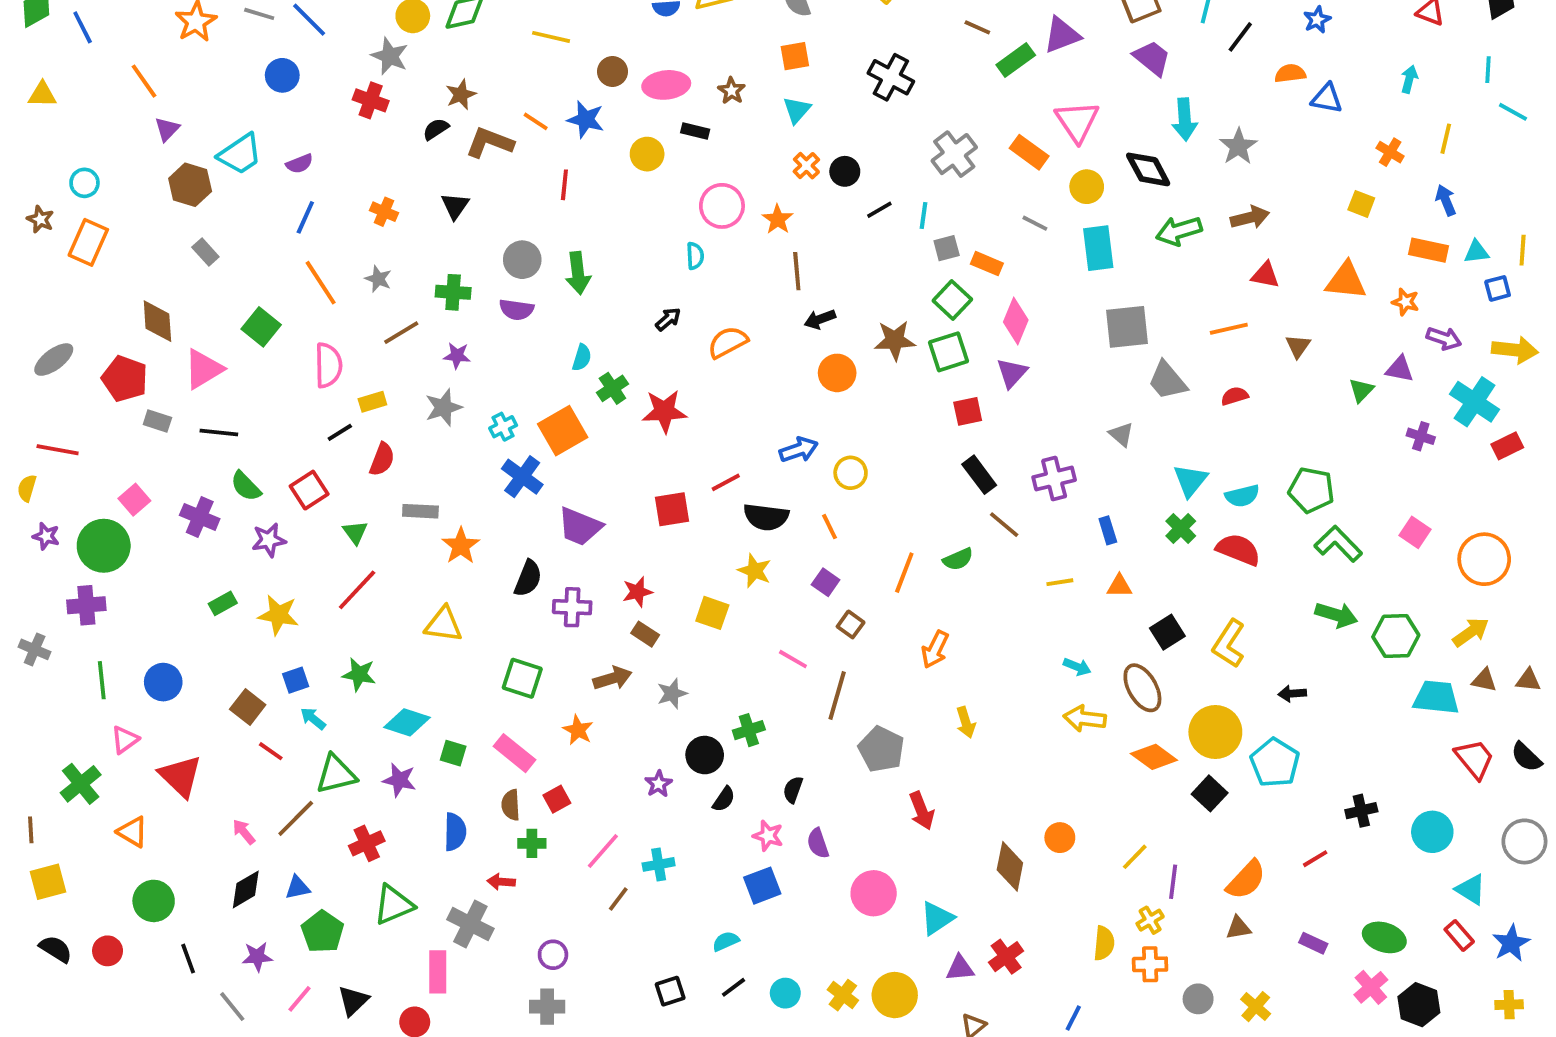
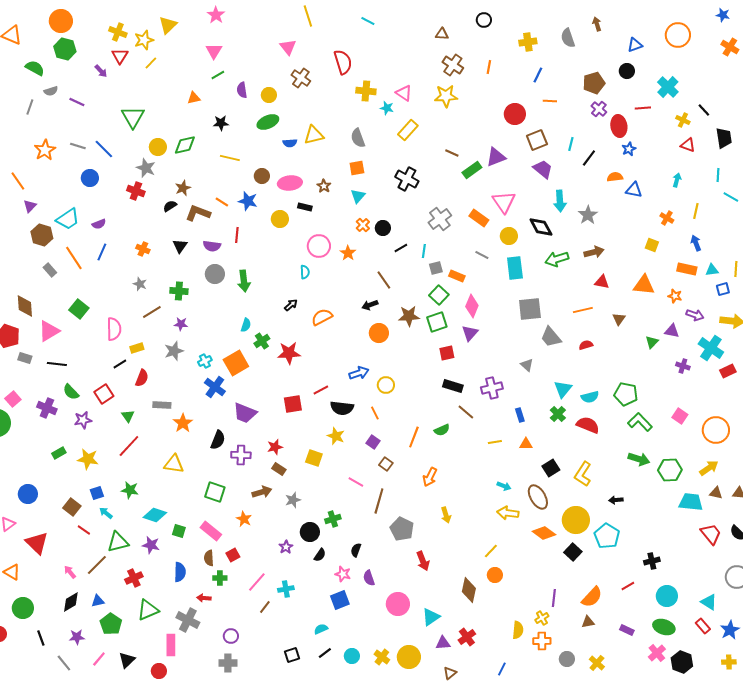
brown line: (797, 271) -> (384, 280), moved, turned -30
orange line: (321, 283) -> (74, 258), moved
purple semicircle: (516, 310) -> (212, 246), moved
black rectangle: (979, 475) -> (453, 386), turned -36
cyan circle: (1432, 832) -> (667, 596), moved
yellow line: (1135, 857) -> (491, 551), moved

